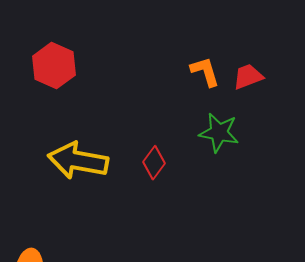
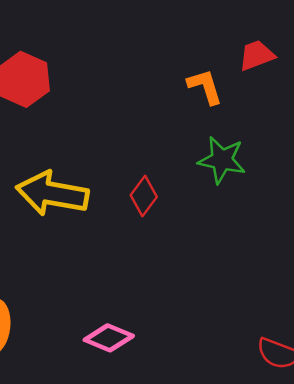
red trapezoid: (248, 77) -> (257, 55), moved

